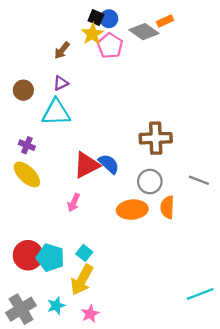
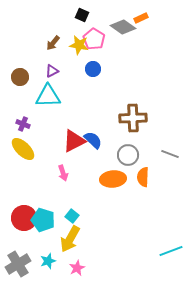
blue circle: (109, 19) -> (93, 69), moved
yellow star: (92, 34) -> (79, 45), moved, turned -30
pink arrow: (74, 203) -> (63, 173), turned -42

